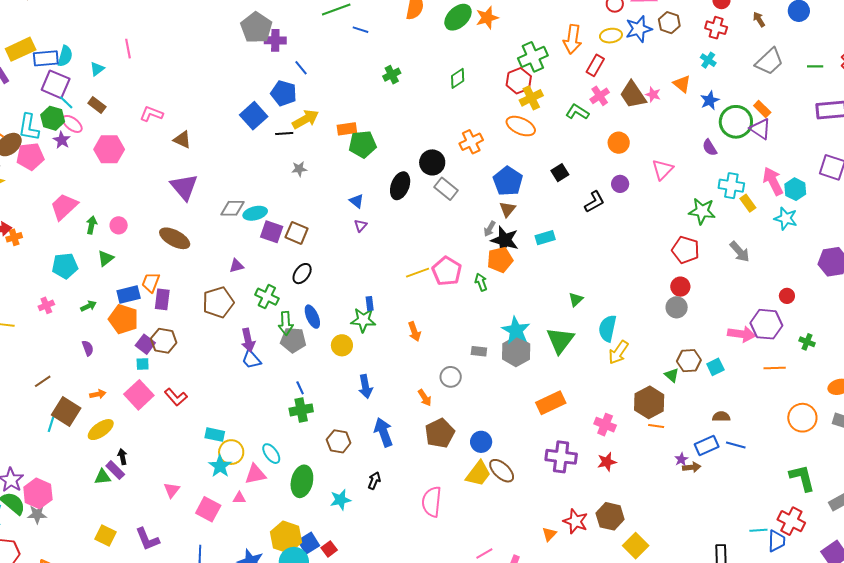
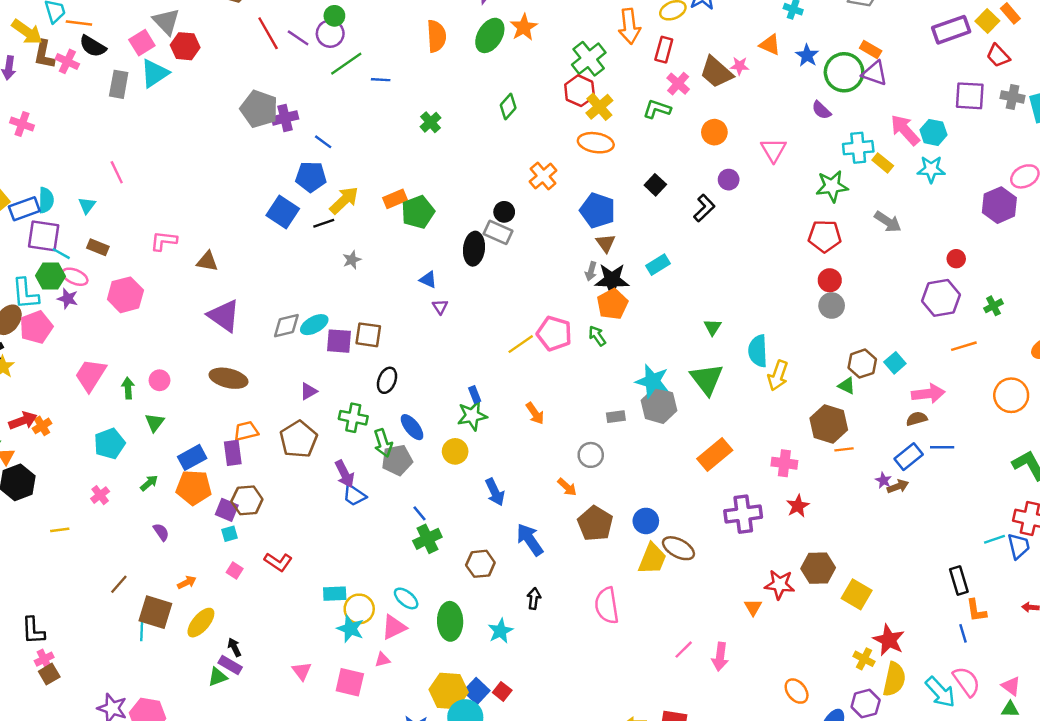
black circle: (432, 162) -> (504, 212), size x0.7
gray rectangle: (446, 189) -> (498, 232), moved
orange trapezoid: (151, 282) -> (246, 431), moved, turned 70
pink arrow: (741, 334) -> (928, 394), moved
green cross: (807, 342) -> (993, 306), turned -35
pink square: (139, 395) -> (235, 571), size x0.5

